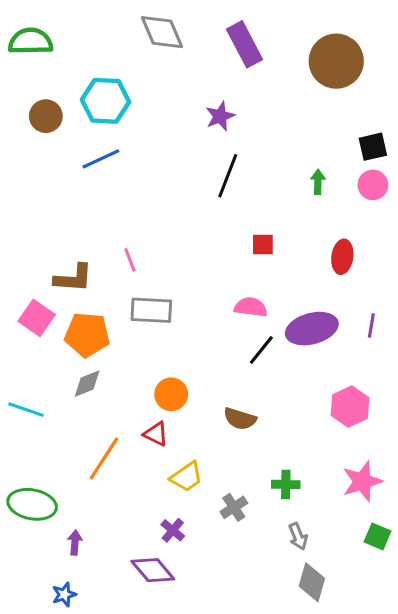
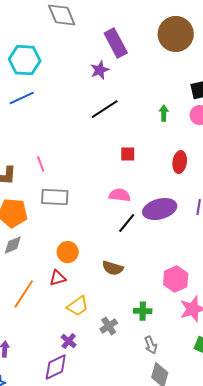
purple rectangle: (245, 44) -> (116, 43), moved
black line: (228, 176) -> (105, 109), turned 36
pink hexagon: (350, 407) -> (176, 279), moved
red triangle: (156, 434) -> (58, 278), turned -42
purple diamond: (153, 570) -> (56, 367), turned -76

